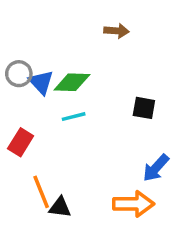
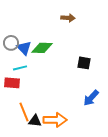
cyan line: (74, 117) -> (20, 68), moved
red rectangle: (21, 142) -> (12, 83), turned 63
orange arrow: (134, 204) -> (55, 120), moved

